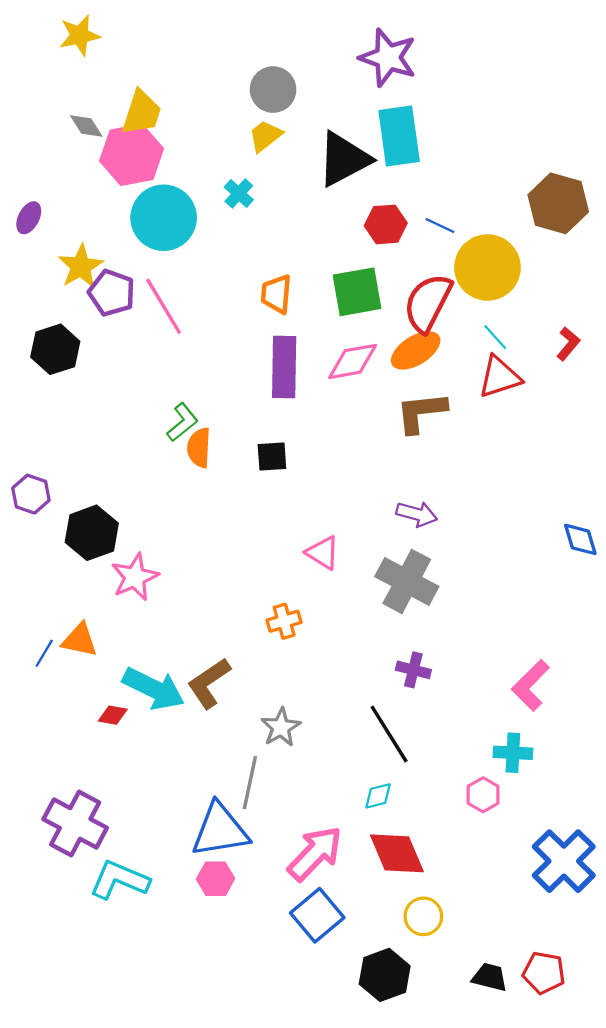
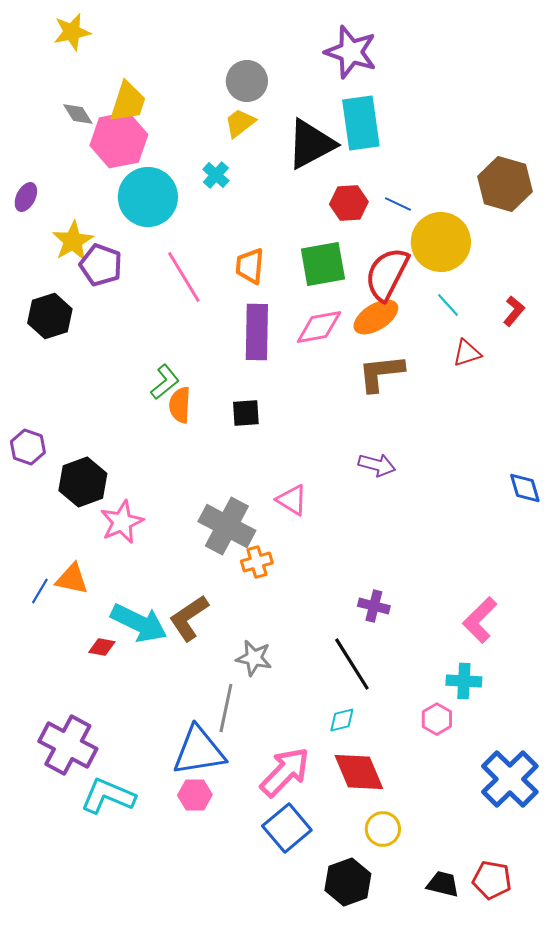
pink line: (164, 306) -> (184, 277), moved
red triangle: (500, 377) -> (467, 353), moved, size x0.7
gray cross: (407, 581) -> (227, 526), moved
gray star: (281, 727) -> (254, 658), turned -30

